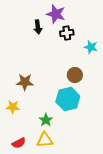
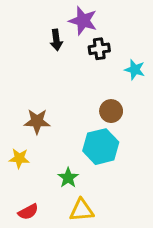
yellow triangle: (45, 140) -> (81, 210), moved

